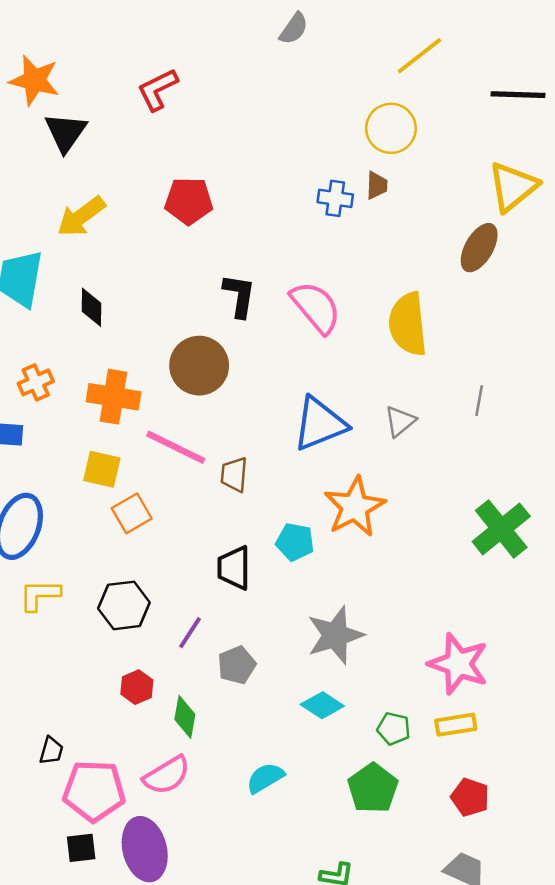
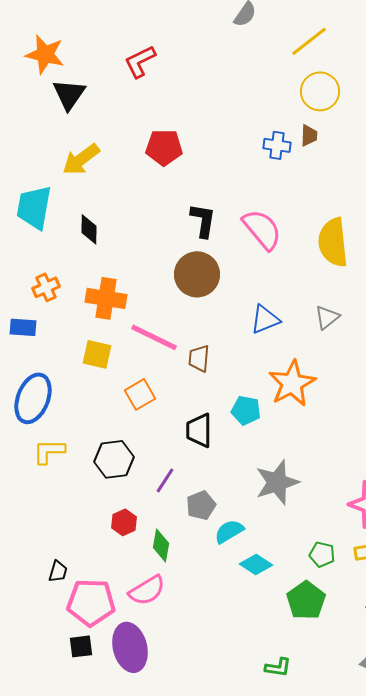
yellow line: (419, 56) -> (309, 41), moved
brown circle: (199, 366) -> (197, 274), moved
blue triangle: (320, 424) -> (265, 319), size x0.7
orange square: (132, 513) -> (140, 394), moved
cyan diamond: (322, 705) -> (256, 564), moved
cyan semicircle: (265, 778) -> (229, 531), moved

